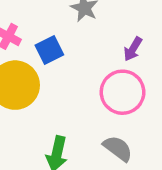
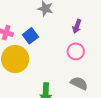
pink circle: (123, 92) -> (76, 51), size x0.7

